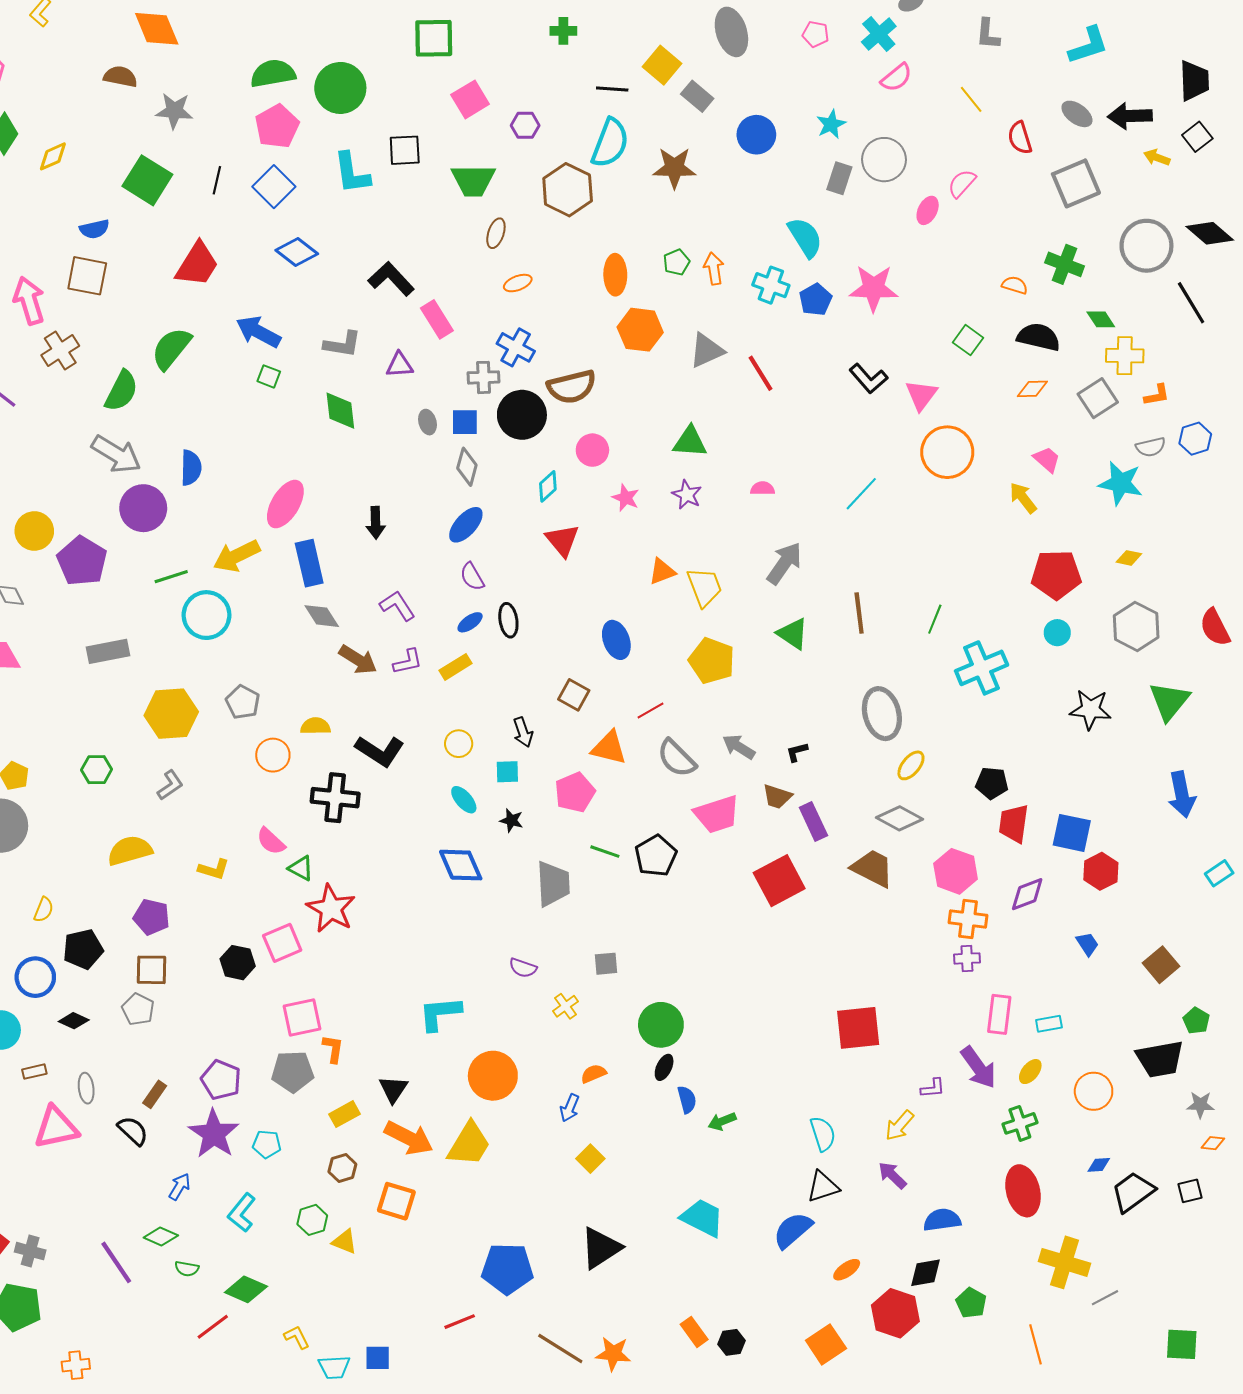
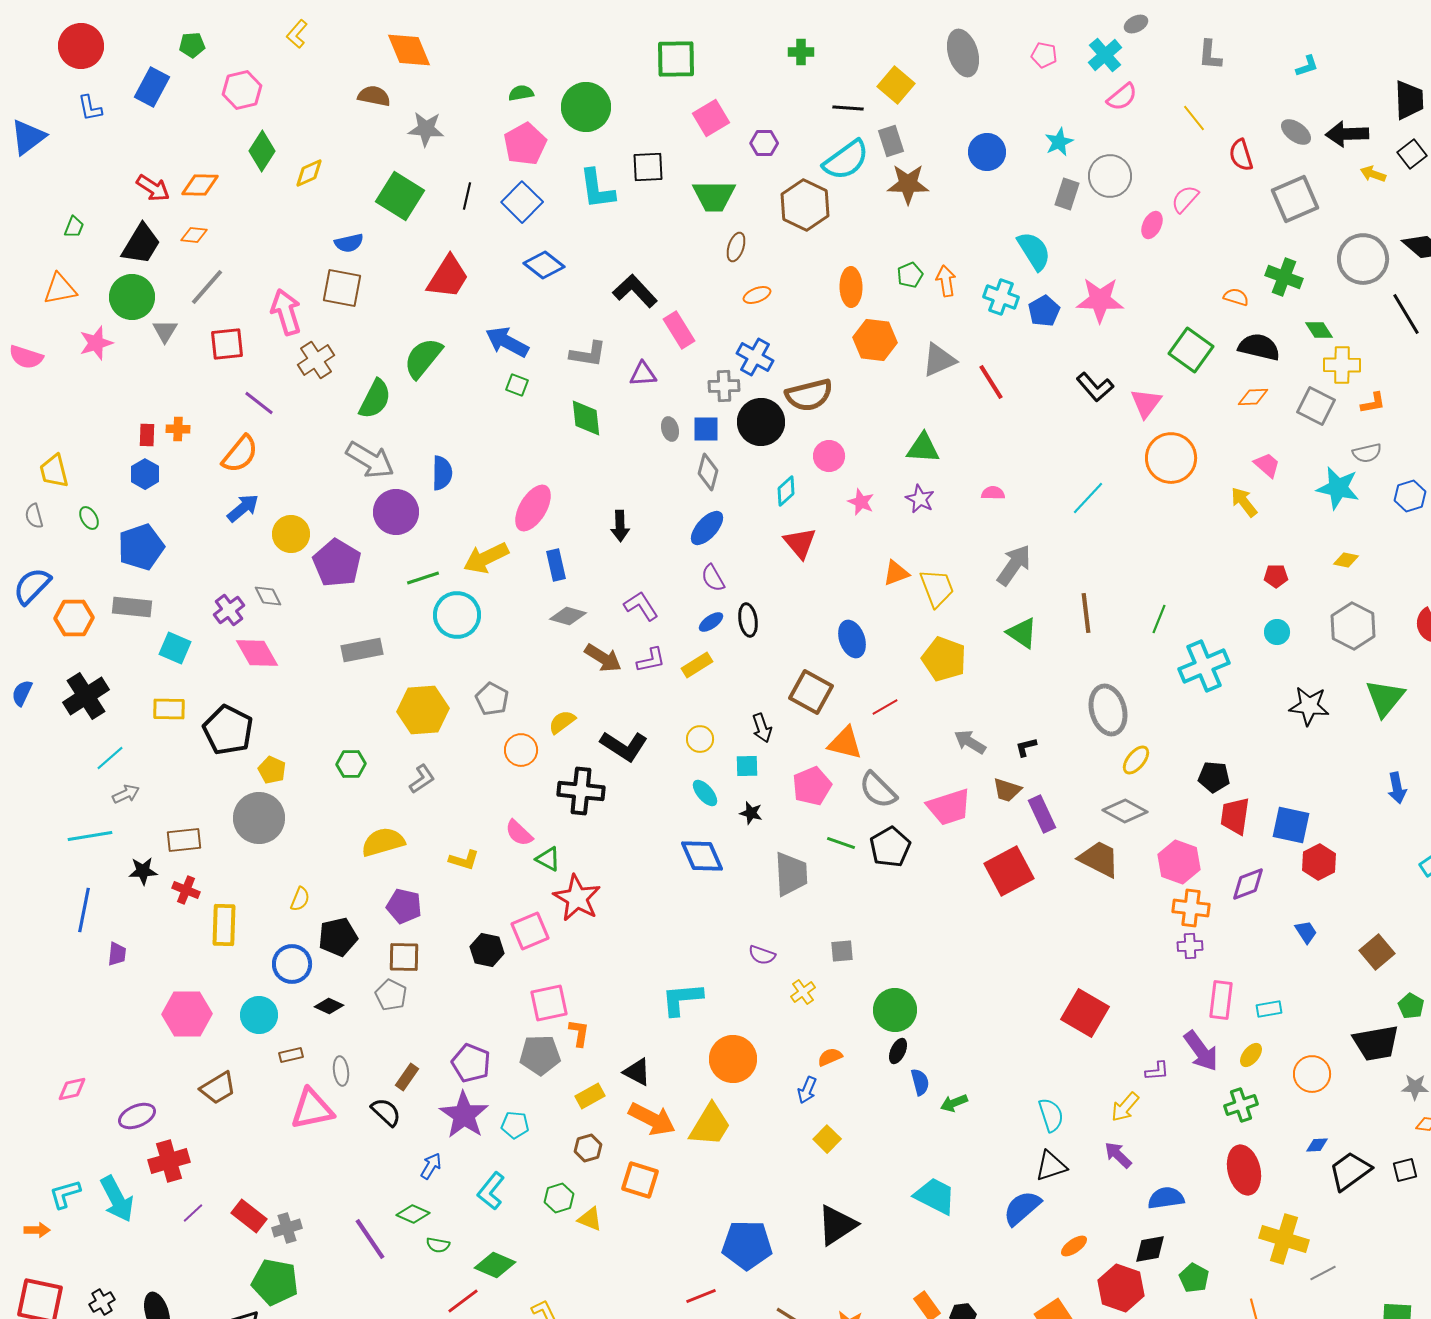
cyan L-shape: (1088, 45) -> (1307, 66), size x0.6
green semicircle: (273, 73) -> (521, 93), size x0.6
gray rectangle: (697, 96) -> (891, 141), moved, turned 32
cyan semicircle: (610, 143) -> (846, 160), turned 33
green square: (968, 340) -> (1191, 350), size x1.5
gray square: (1098, 398) -> (1316, 406), turned -30
blue hexagon: (1195, 439) -> (1410, 496), moved
blue rectangle: (309, 563) -> (556, 565), size x0.7
red pentagon: (1056, 575) -> (1276, 576), size x0.5
gray diamond: (322, 616) -> (568, 616), turned -42
brown square: (574, 695) -> (811, 692), size x1.4
yellow semicircle: (315, 726) -> (562, 722), turned -36
gray semicircle: (676, 758) -> (878, 790), moved
blue arrow: (1182, 795) -> (1397, 788), size x0.7
red square: (858, 1028) -> (1085, 1013), turned 36
black triangle: (393, 1089) -> (637, 1072), turned -36
gray cross: (30, 1251) -> (287, 1228), turned -32

